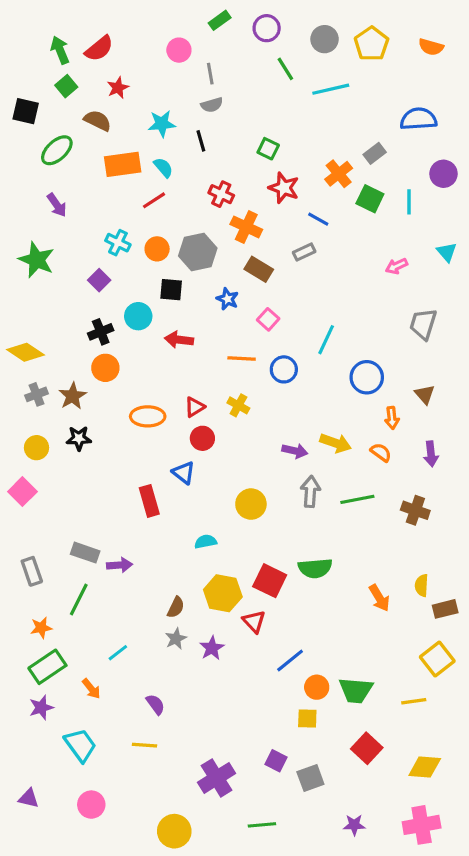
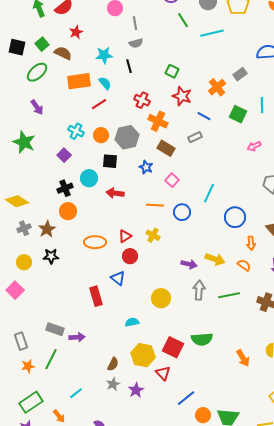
green square: (66, 86) -> (42, 44), moved
green square: (370, 199) -> (238, 114), moved
orange star: (41, 628) -> (28, 366), moved

